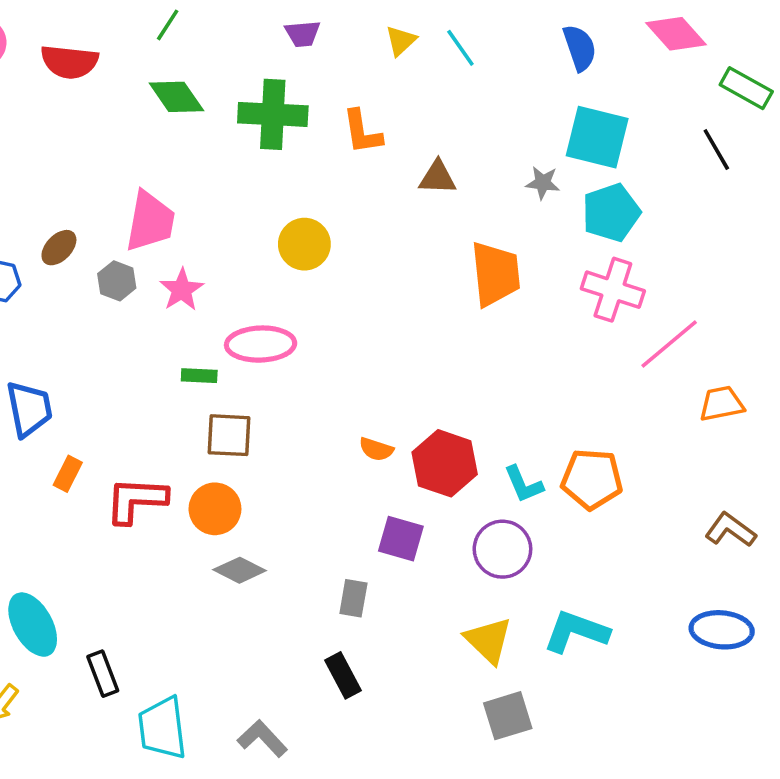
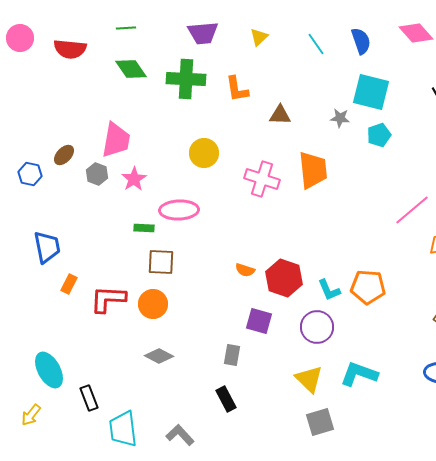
green line: (168, 25) -> (126, 28), turned 54
purple trapezoid: (303, 34) -> (203, 33), size x1.5
cyan line: (460, 48) -> (316, 44), moved
cyan pentagon: (611, 213) -> (379, 135), size x0.7
pink cross: (613, 290) -> (262, 179), moved
gray diamond: (240, 570) -> (159, 356), moved

